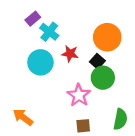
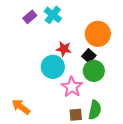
cyan cross: (49, 32) -> (53, 15), moved
cyan circle: (40, 62) -> (53, 67), moved
green semicircle: (120, 119) -> (95, 110), moved

